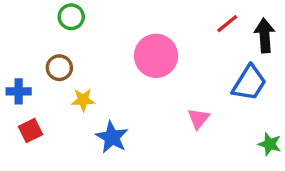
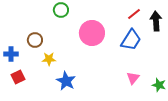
green circle: (71, 17) -> (61, 10), moved
blue trapezoid: (249, 83) -> (131, 40), moved
pink triangle: (198, 119) -> (133, 78), moved

